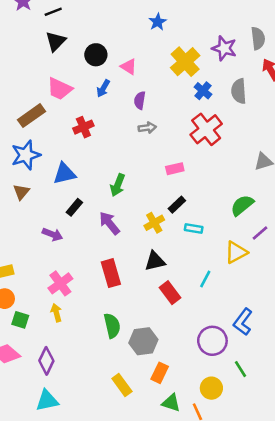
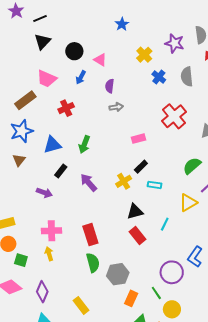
yellow cross: (185, 62) -> (144, 55), size x0.7
red cross: (206, 129) -> (174, 116), moved
green arrow: (118, 185) -> (84, 144), moved
black triangle: (155, 261) -> (135, 212), moved
red rectangle: (111, 273) -> (90, 235), moved
pink cross: (60, 283) -> (52, 231), turned 36
green line: (241, 369) -> (156, 293), moved
yellow rectangle: (122, 385) -> (81, 305), moved

